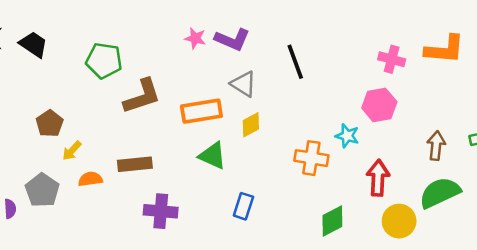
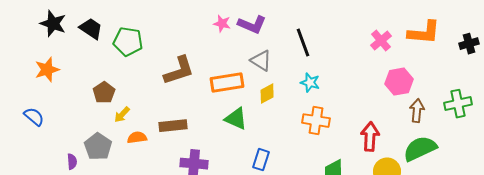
pink cross: (392, 59) -> (381, 41), turned 35
green pentagon: (104, 61) -> (128, 42), moved
pink hexagon: (379, 105) -> (399, 82), moved
cyan star: (347, 136) -> (310, 83), moved

